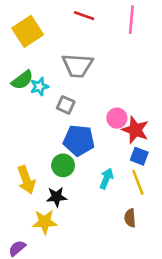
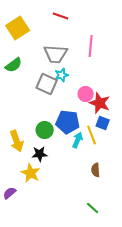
pink line: (131, 20) -> (91, 46), moved
cyan star: (39, 87) -> (62, 75), moved
gray square: (66, 105) -> (47, 84), size x1.5
blue pentagon: (79, 140) -> (68, 122), moved
yellow line: (138, 182) -> (92, 135), moved
yellow star: (45, 222) -> (31, 173), turned 30

